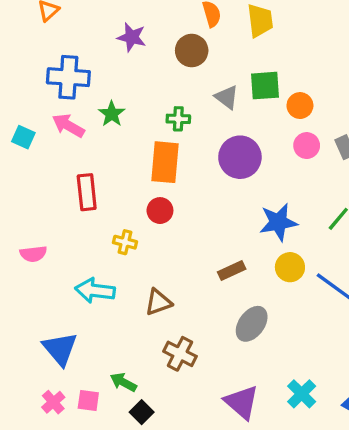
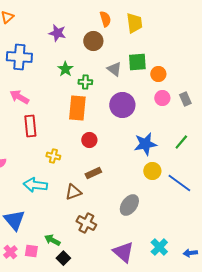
green star: (112, 114) -> (65, 69), moved
pink arrow: (68, 126) -> (19, 97), moved
red circle: (160, 211) -> (89, 140), moved
brown rectangle: (232, 271) -> (93, 173), moved

